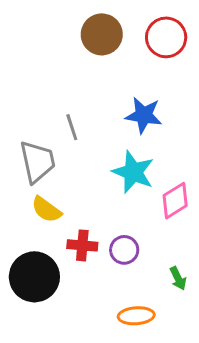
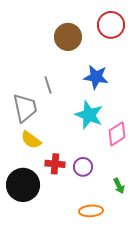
brown circle: (102, 34) -> (68, 37), moved

